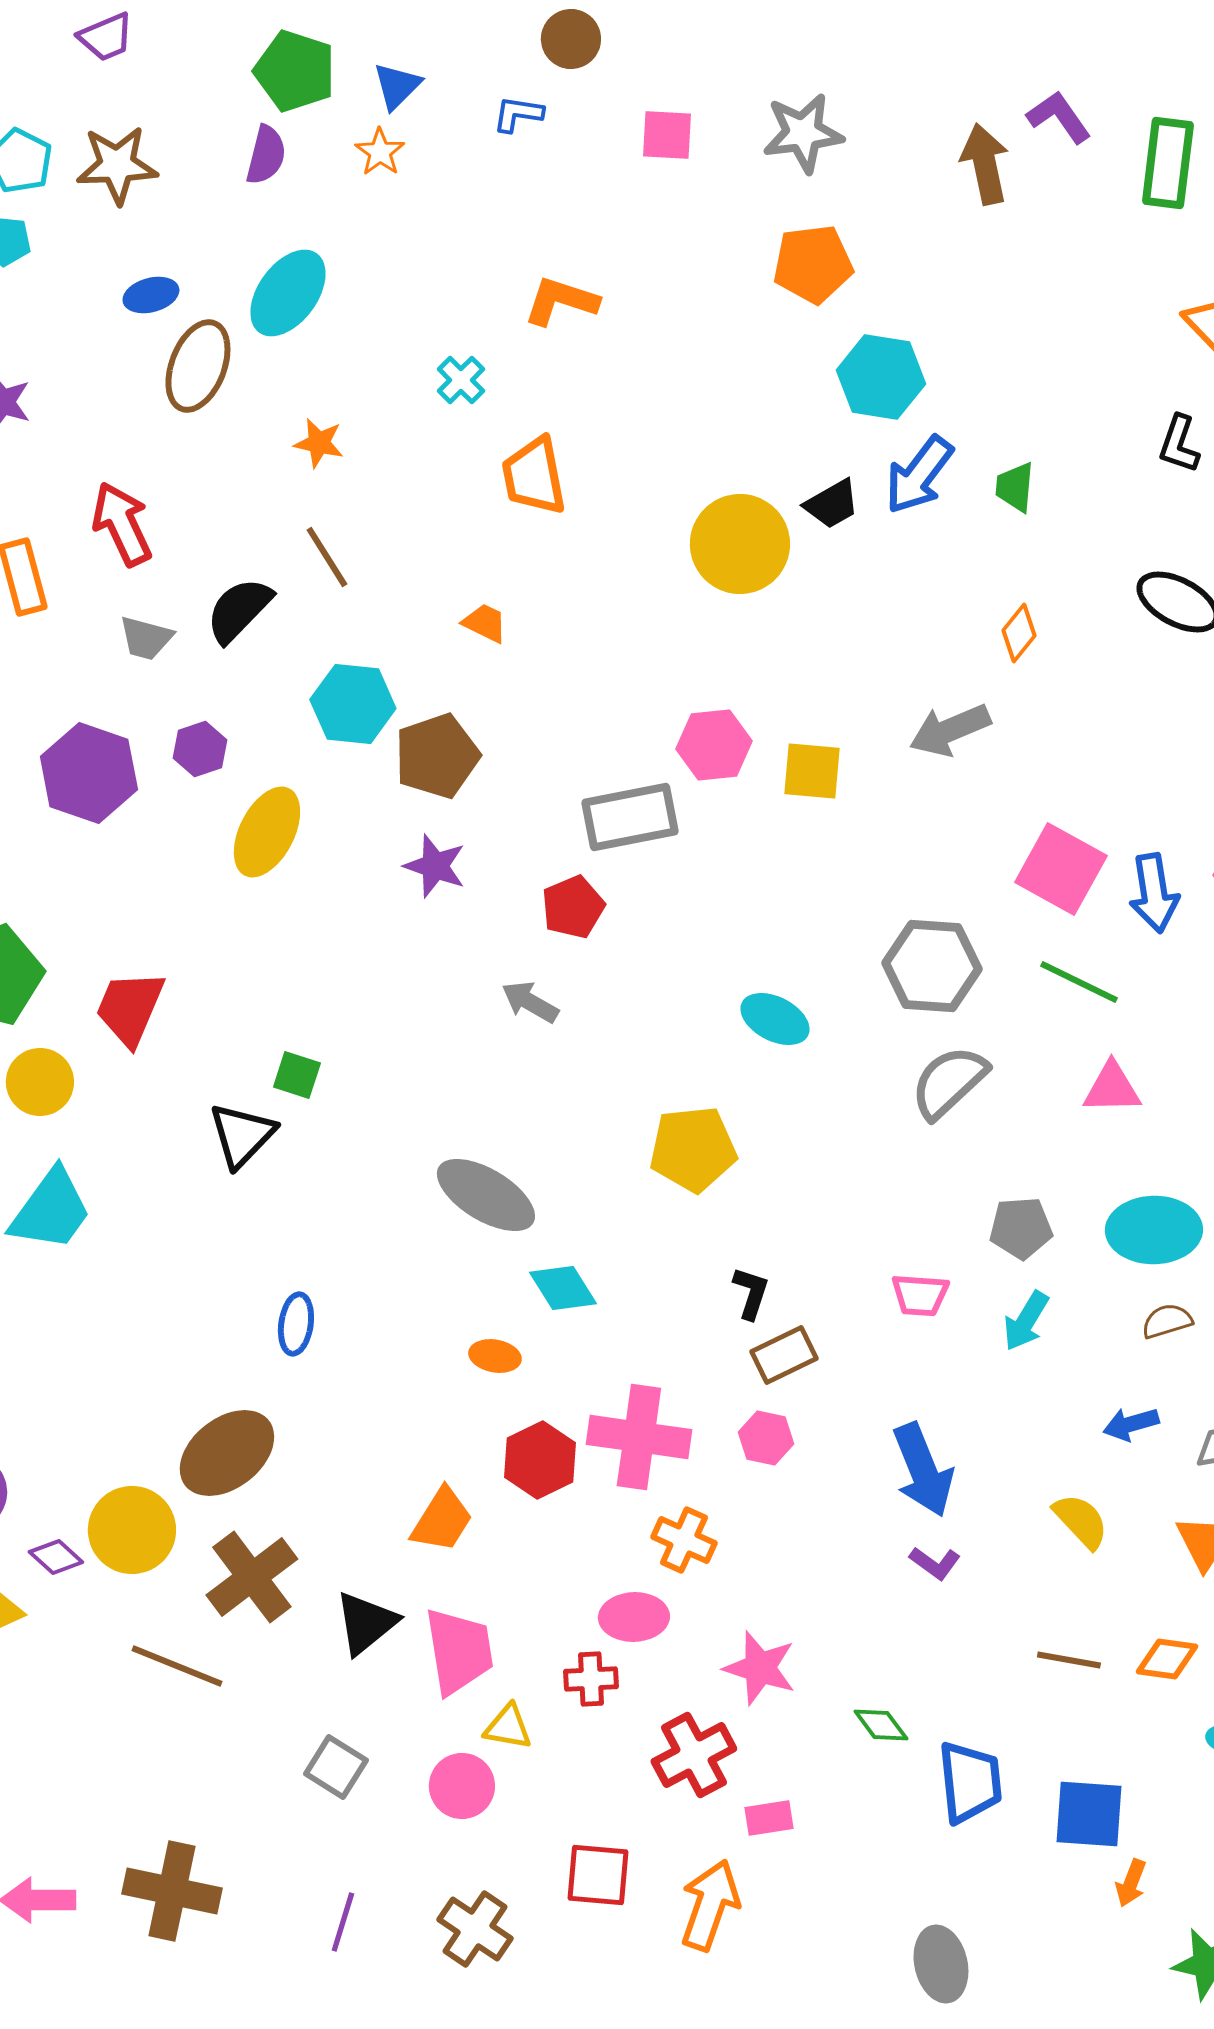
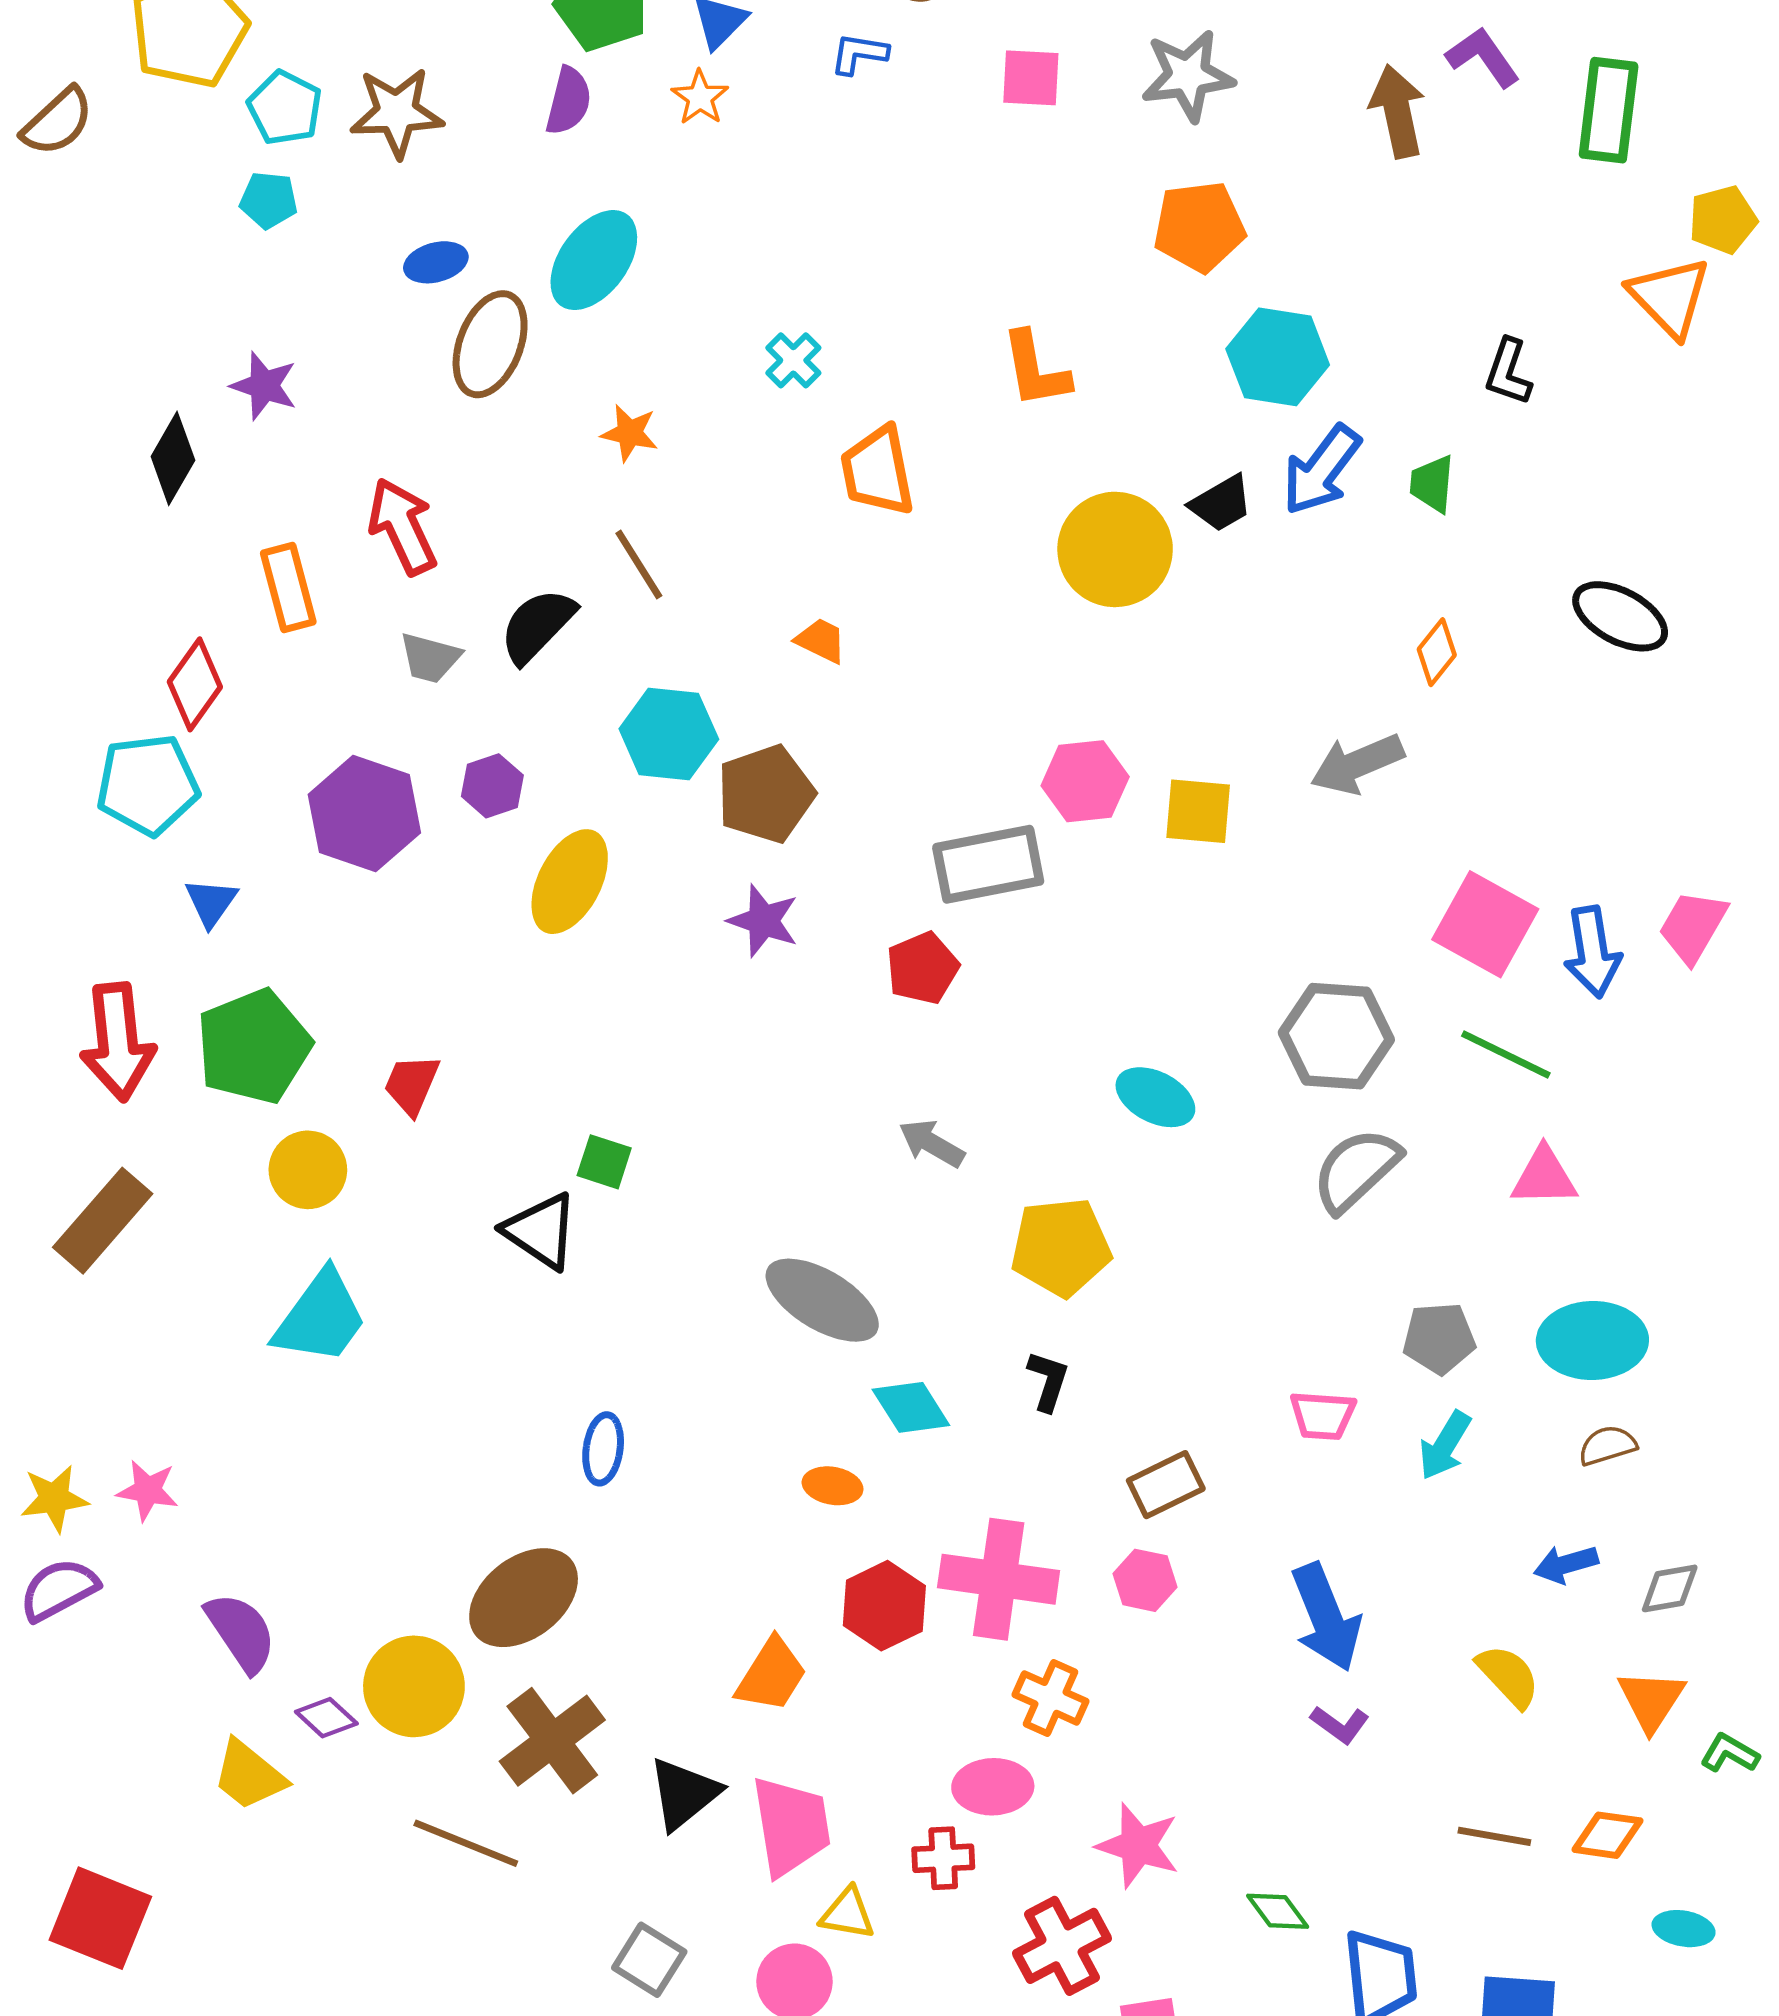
orange L-shape: (561, 301) -> (1035, 370), moved, turned -118
black L-shape: (1179, 444) -> (1508, 372), moved
gray arrow: (530, 1002) -> (932, 1143), moved
red trapezoid: (130, 1008) -> (412, 1085), size x0.7
black triangle: (242, 1135) -> (541, 1231), turned -40
black L-shape: (751, 1293) -> (1048, 1381), moved

